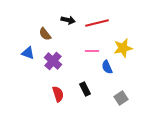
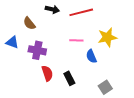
purple cross: (53, 61) -> (37, 50), turned -30
red semicircle: (58, 94) -> (47, 73), moved

